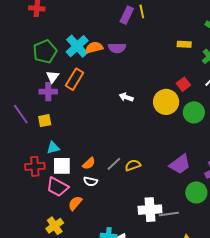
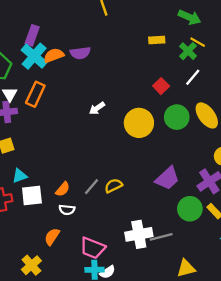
purple rectangle: (127, 15) -> (32, 35), moved
white arrow: (126, 97) -> (97, 108), turned -48
yellow circle: (166, 102) -> (139, 123), moved
pink trapezoid: (57, 187) -> (93, 248), moved

